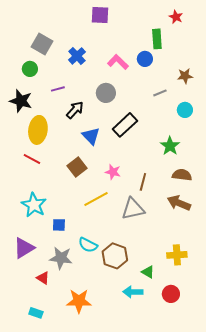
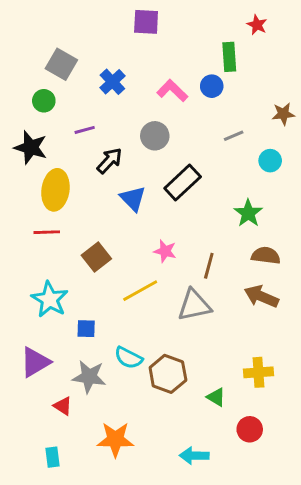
brown star: (185, 76) -> (283, 114), moved
red line: (32, 159) -> (47, 232), turned -30
brown square: (77, 167) -> (96, 257), moved
cyan arrow: (133, 292) -> (194, 456), moved
cyan rectangle: (36, 313) -> (53, 457), turned 64

